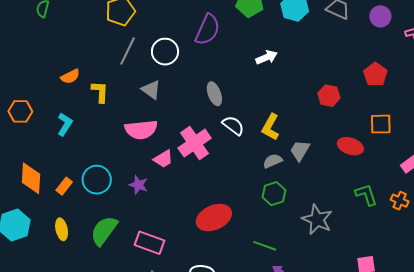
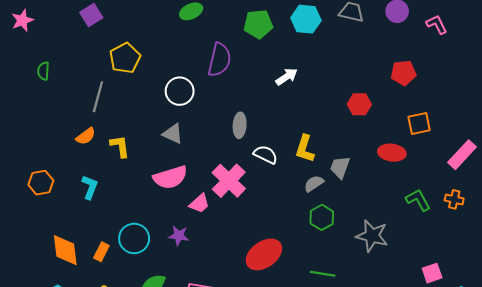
gray line: (128, 51) -> (98, 97), moved
red pentagon: (375, 74) -> (403, 73), turned -30
gray ellipse: (214, 94) -> (240, 125), turned 35

